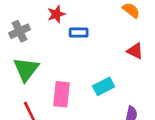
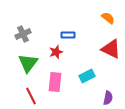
red star: (56, 14) -> (56, 52), moved
red triangle: (135, 51) -> (111, 49), size x1.5

